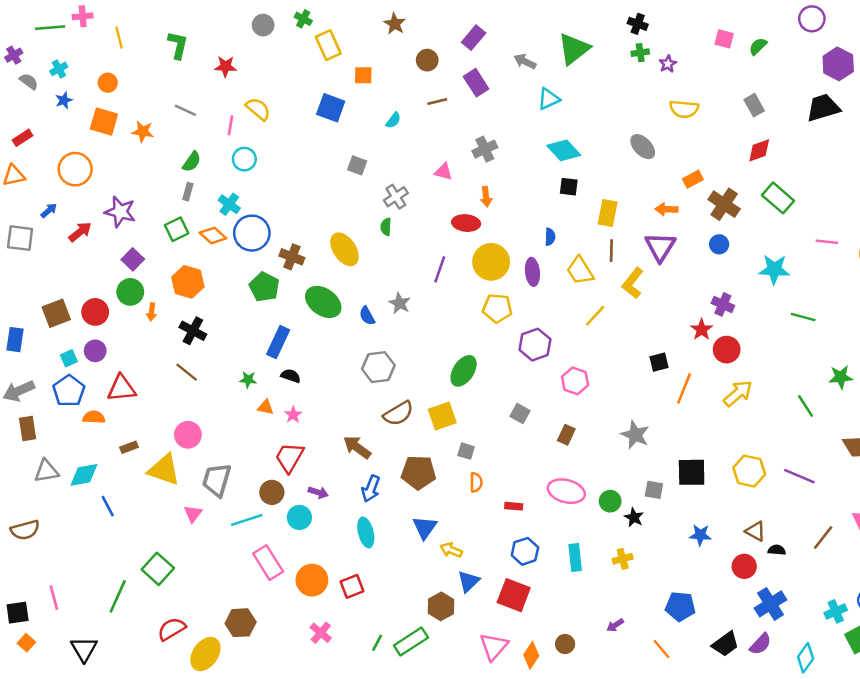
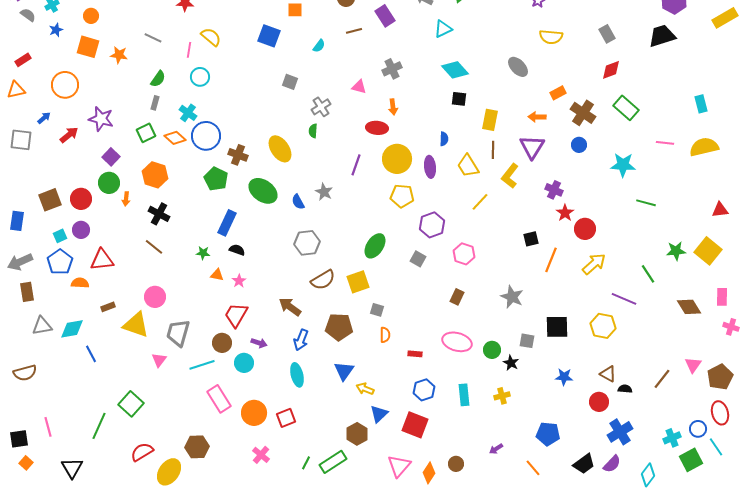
purple cross: (723, 304) -> (554, 190), moved
gray square: (520, 413) -> (418, 259), moved
purple line: (799, 476) -> (624, 299), moved

